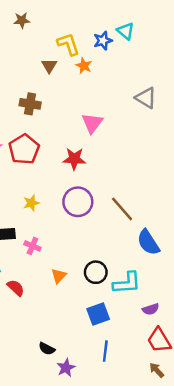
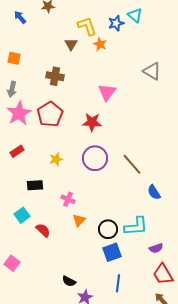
blue semicircle: (148, 242) -> (154, 192), size x0.7
pink cross: (32, 246) -> (68, 199), moved
black circle: (96, 272) -> (108, 229), moved

